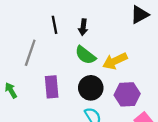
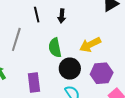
green semicircle: (85, 55) -> (55, 48), moved, turned 42
purple rectangle: (52, 87) -> (34, 83), moved

